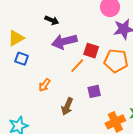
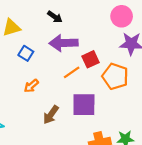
red square: (91, 51) -> (91, 59), turned 35
blue square: (22, 59) -> (26, 53), moved
purple square: (94, 91) -> (84, 105), size x1.6

